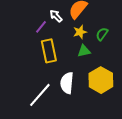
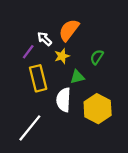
yellow star: (80, 32) -> (62, 56), moved
white semicircle: (67, 83) -> (64, 100), moved

